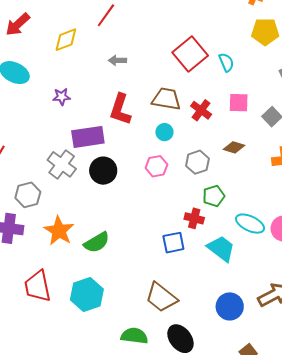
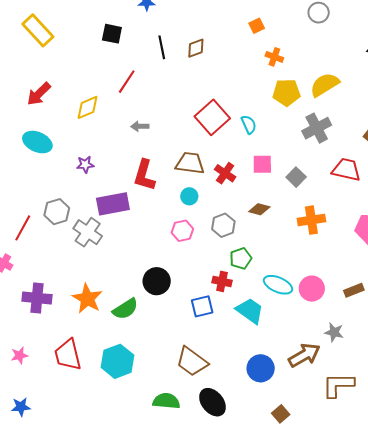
black circle: (103, 171) -> (157, 281), moved
gray hexagon: (28, 195) -> (57, 212), moved

